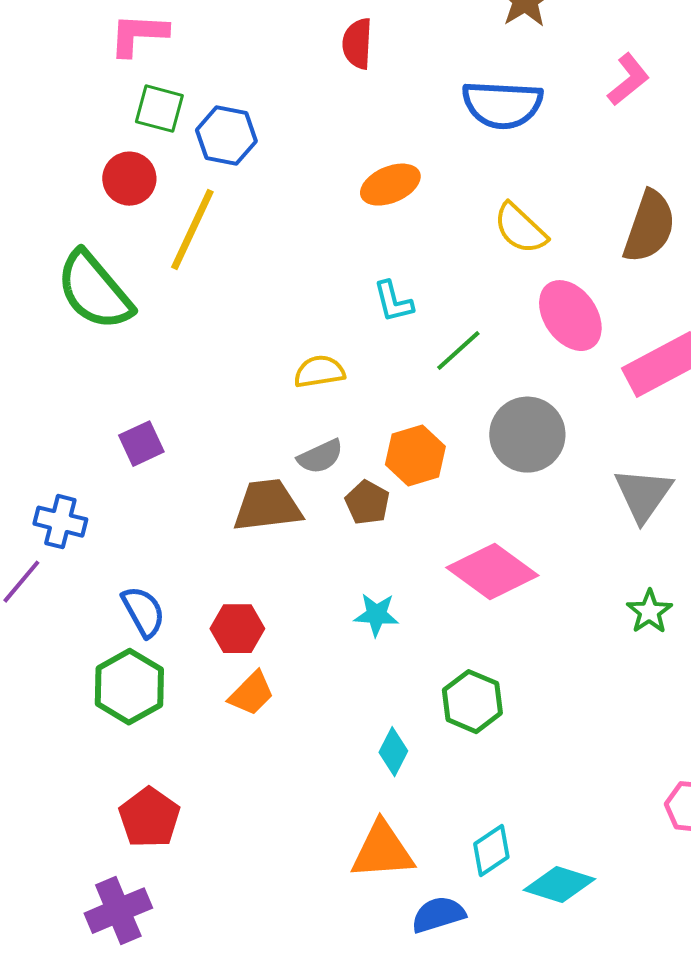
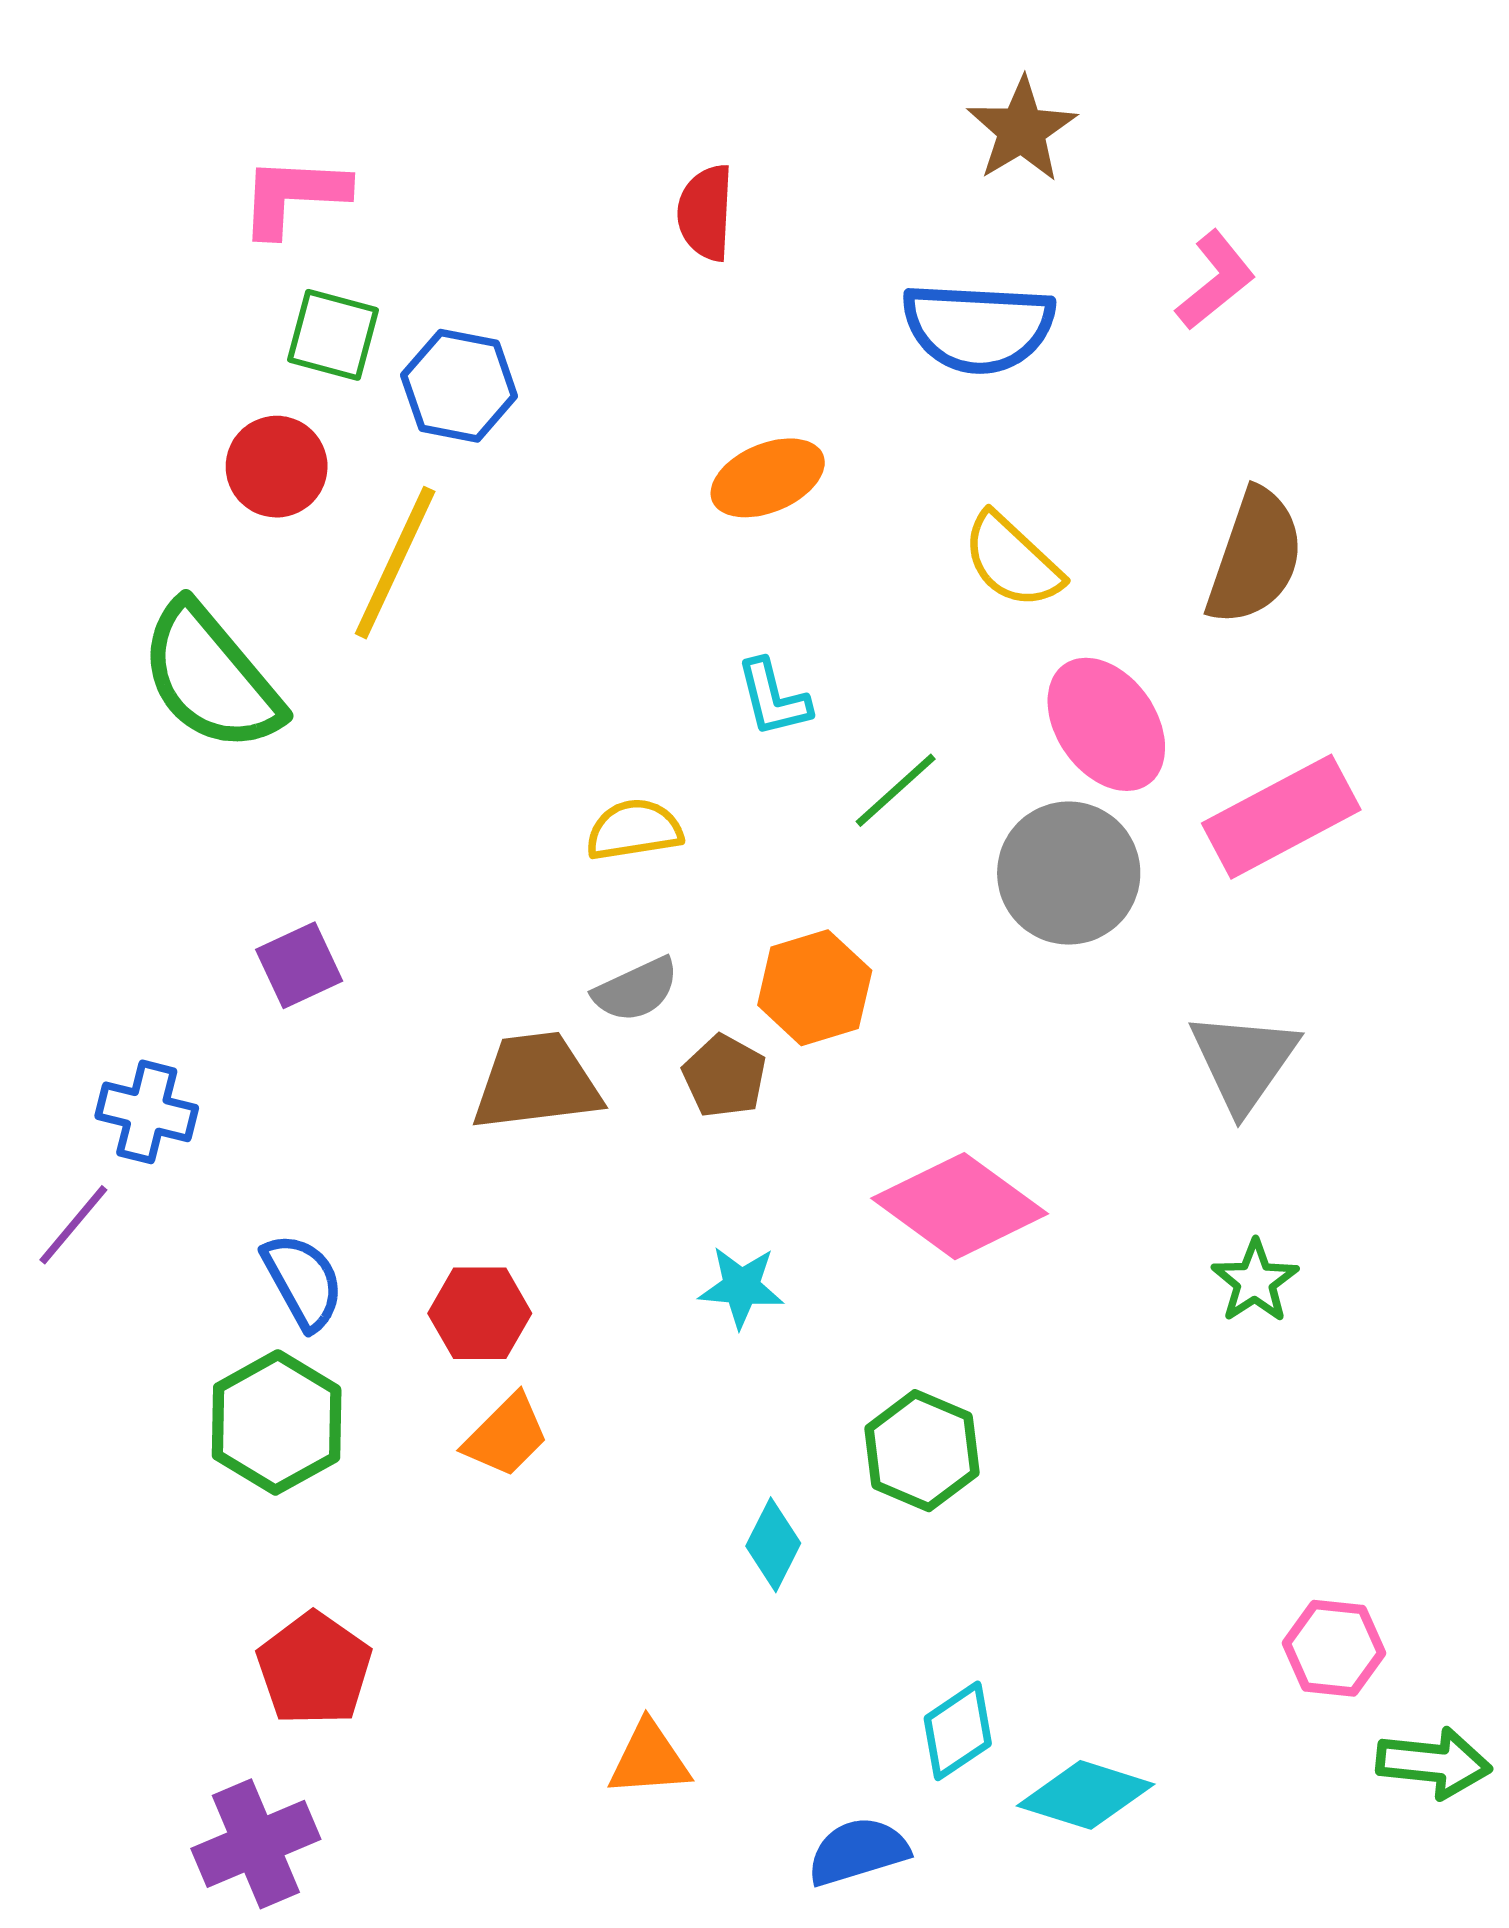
gray circle: (527, 435) -> (1069, 873), moved
orange triangle: (382, 851) -> (649, 1759), moved, size x0.7

